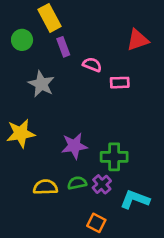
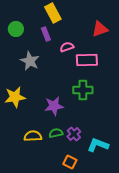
yellow rectangle: (50, 18) -> (53, 13), moved
pink semicircle: (92, 65) -> (67, 47), turned -40
pink rectangle: (120, 83) -> (87, 60), size x1.5
green cross: (114, 157) -> (83, 90), moved

